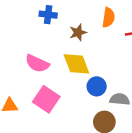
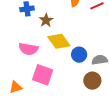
brown star: (78, 32) -> (46, 20), moved

